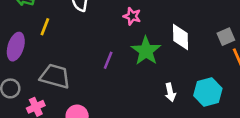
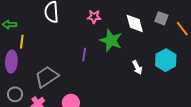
yellow line: (45, 27) -> (22, 42), moved
gray square: (226, 37) -> (161, 18), moved, turned -32
gray trapezoid: (55, 76) -> (47, 77), turned -35

